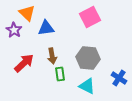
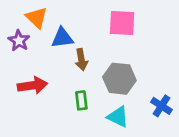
pink square: (90, 17) -> (122, 23), turned 30
brown arrow: (52, 56) -> (81, 60), moved
red arrow: (24, 63) -> (32, 85), turned 35

